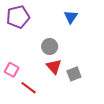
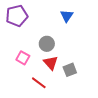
pink square: (12, 70) -> (23, 58), moved
red line: (29, 88) -> (39, 83), moved

